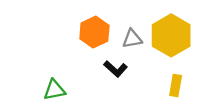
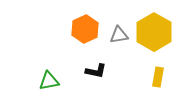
black L-shape: (116, 69) -> (96, 71), moved, turned -30

